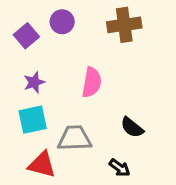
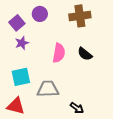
purple star: (34, 82) -> (22, 43), moved
black semicircle: (132, 127) -> (85, 54), moved
red triangle: (42, 165) -> (16, 106), moved

